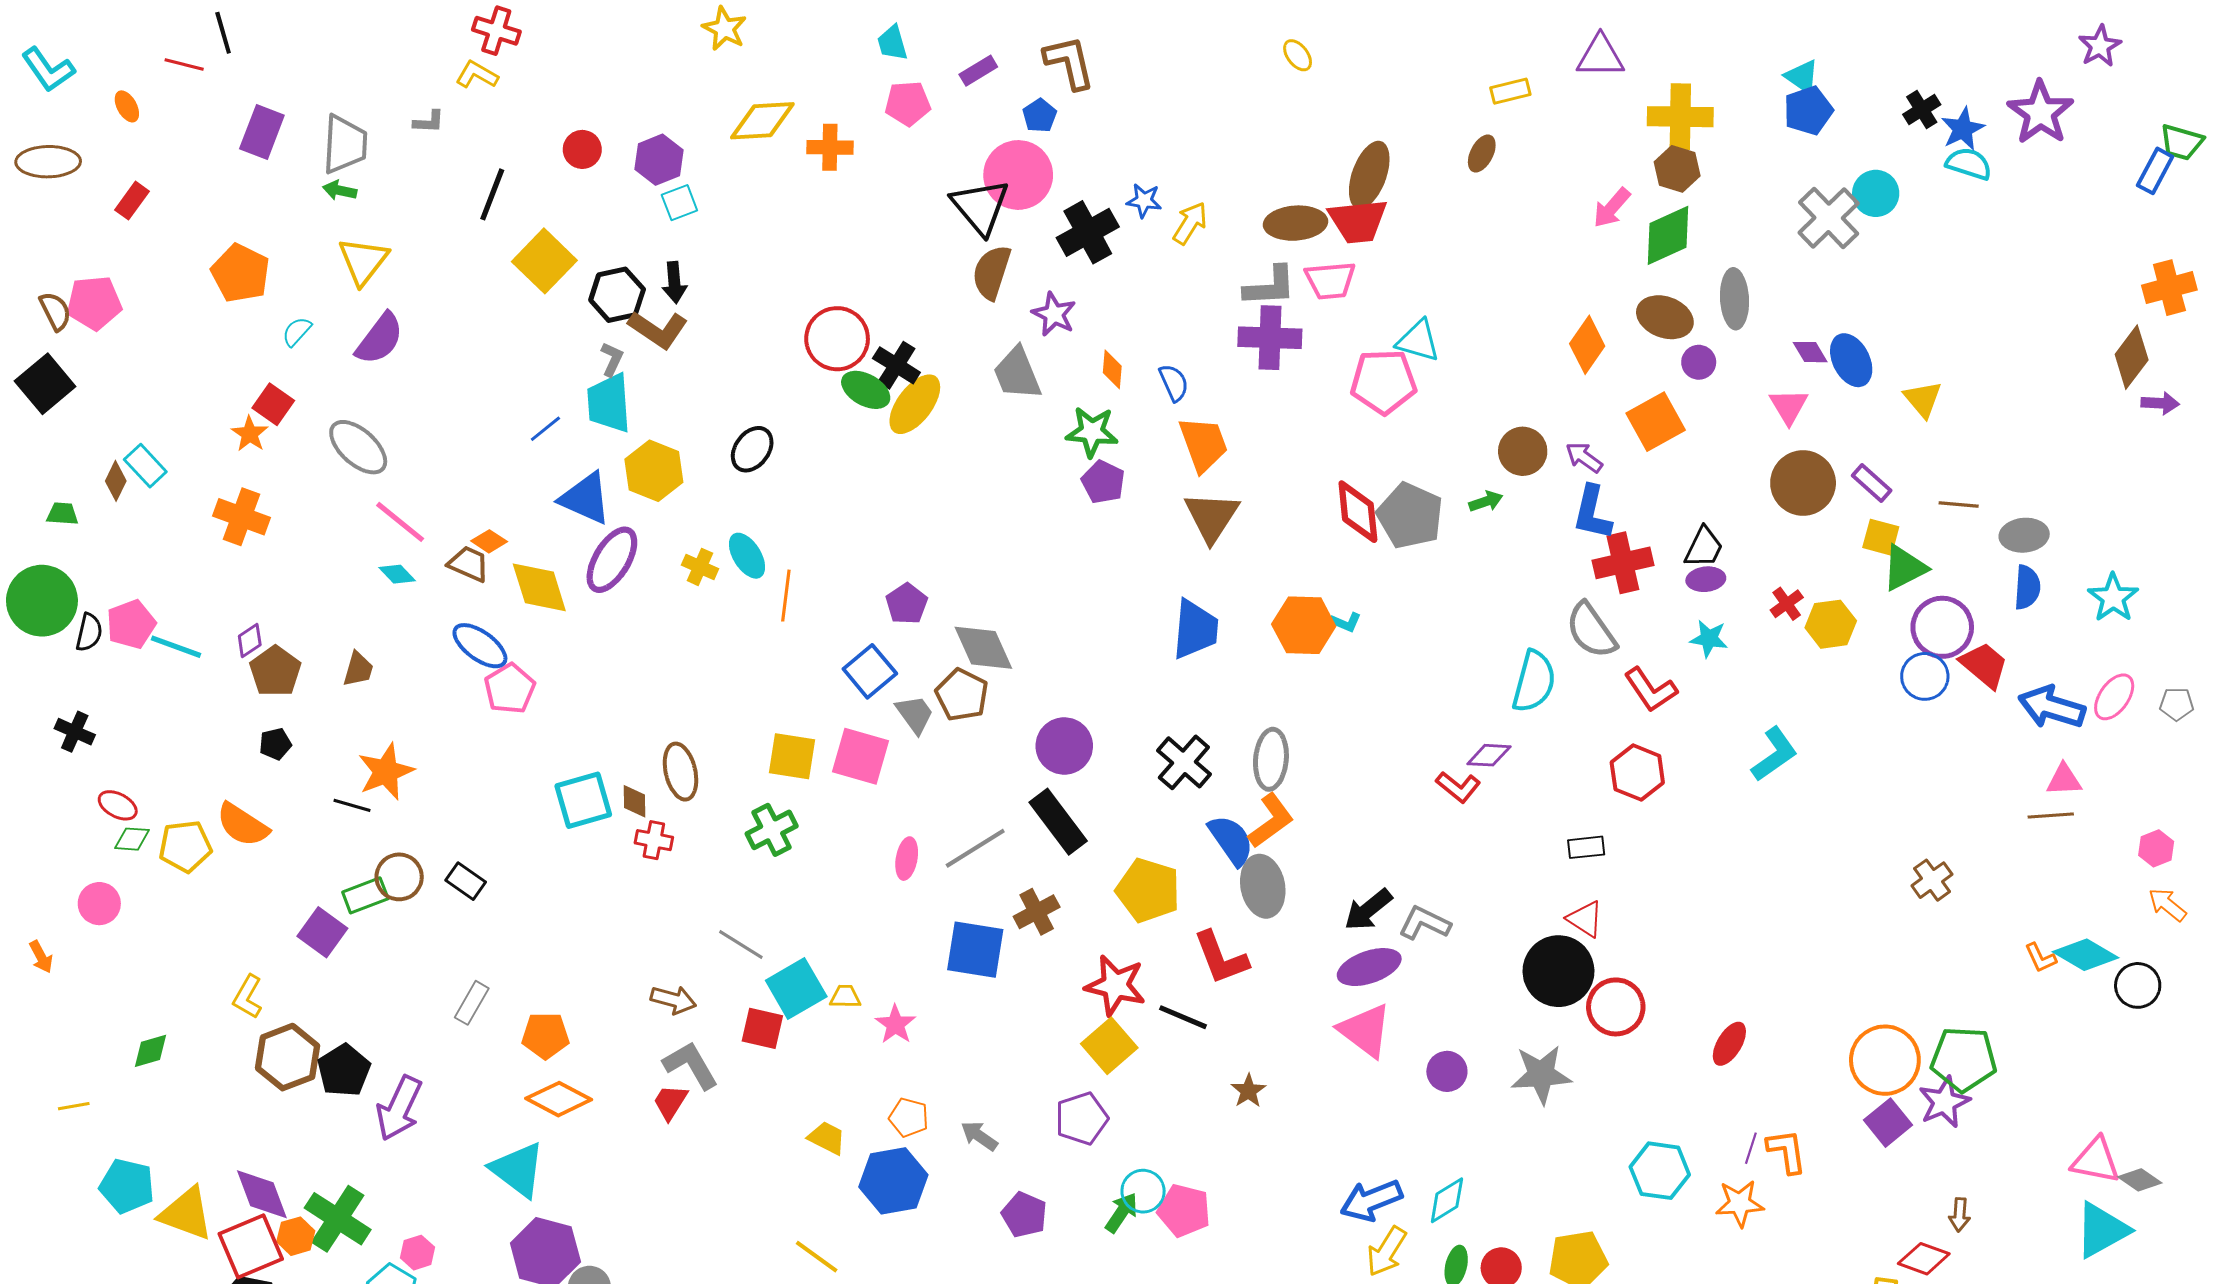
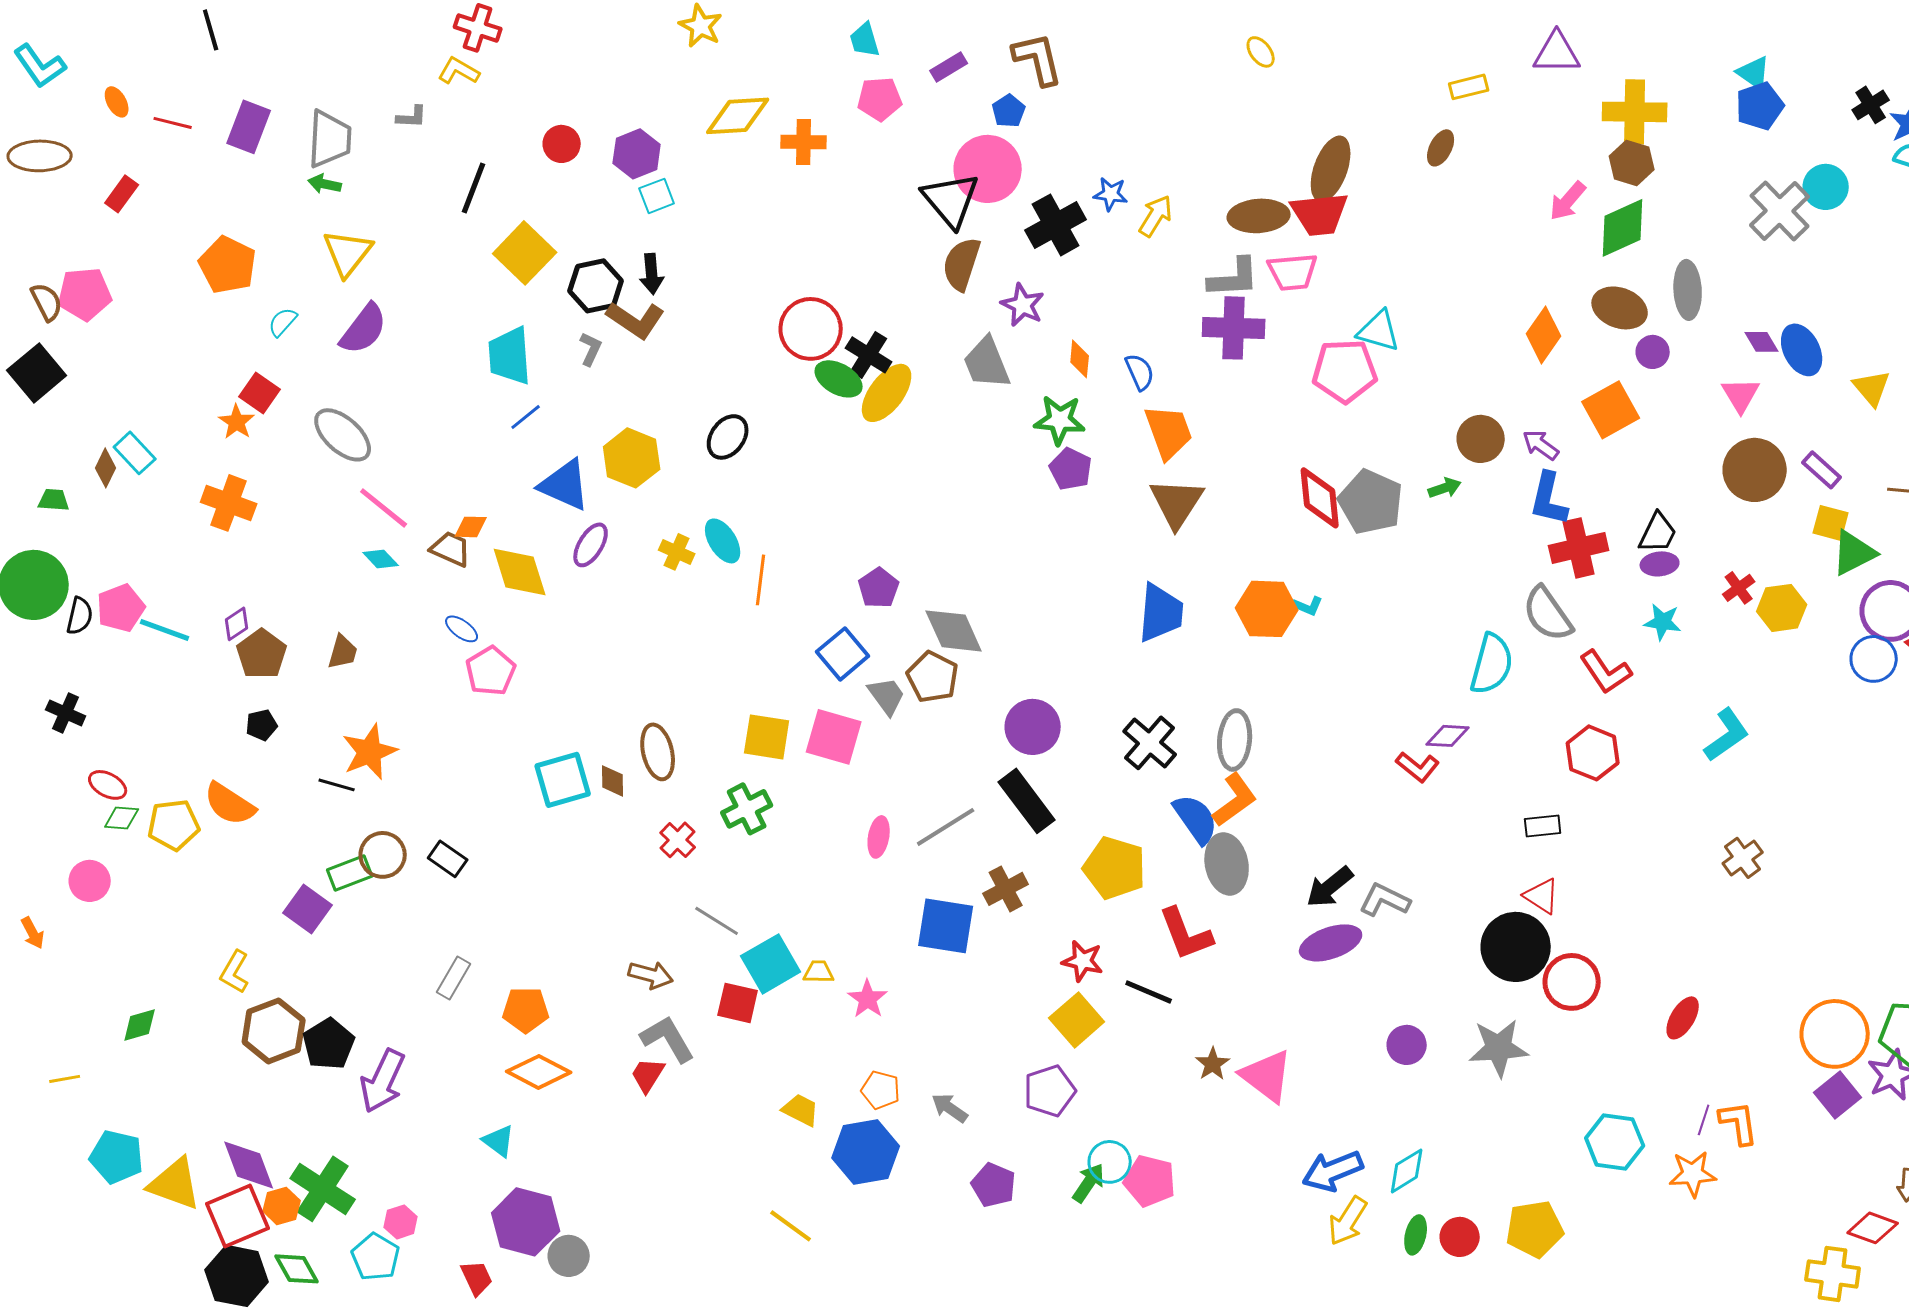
red line: (184, 64) -> (173, 123), moved
cyan trapezoid: (609, 403) -> (510, 356), moved
orange diamond: (489, 541) -> (471, 527), turned -32
purple ellipse: (612, 560) -> (591, 545), size x0.7
blue ellipse: (480, 646) -> (462, 629), size x0.6
red cross: (654, 840) -> (678, 840), moved, turned 33
brown cross: (1932, 880) -> (1743, 858), moved
red star: (1115, 985) -> (1083, 961), size x0.7
pink triangle: (1365, 1030) -> (1267, 1076), moved
cyan triangle: (518, 1170) -> (499, 1141), size x0.6

